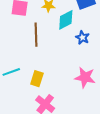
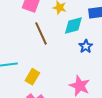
brown line: (36, 35) -> (41, 33), turned -35

